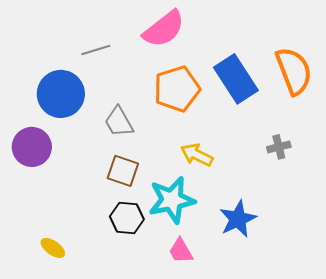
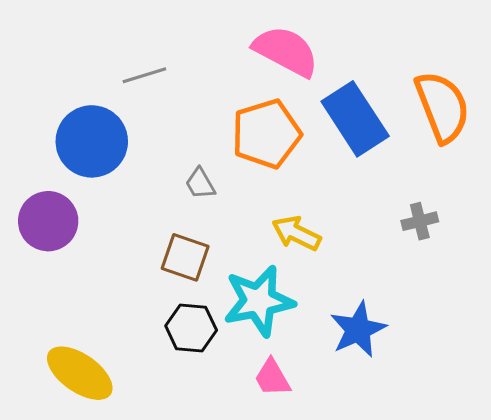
pink semicircle: (164, 29) -> (286, 51), moved, turned -114
gray trapezoid: (119, 122) -> (200, 184), moved, size x0.7
yellow ellipse: (53, 248) -> (80, 373), size x1.8

